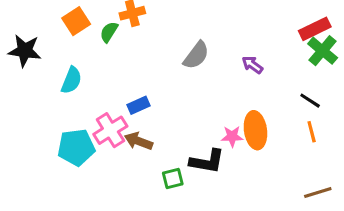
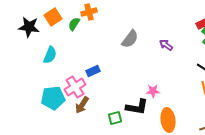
black star: (25, 51) -> (29, 27), moved
orange ellipse: (255, 130) -> (168, 120), moved
brown arrow: (139, 141) -> (82, 105), moved, turned -78

